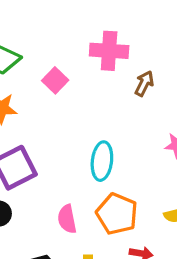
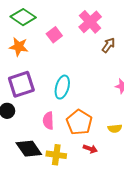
pink cross: (109, 51) -> (90, 22), turned 35
cyan ellipse: (102, 161) -> (62, 87), moved

